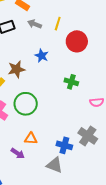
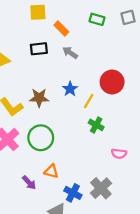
yellow line: (58, 24) -> (89, 101), moved
orange triangle: (31, 139) -> (51, 171), moved
purple arrow: (18, 153) -> (29, 183), moved

